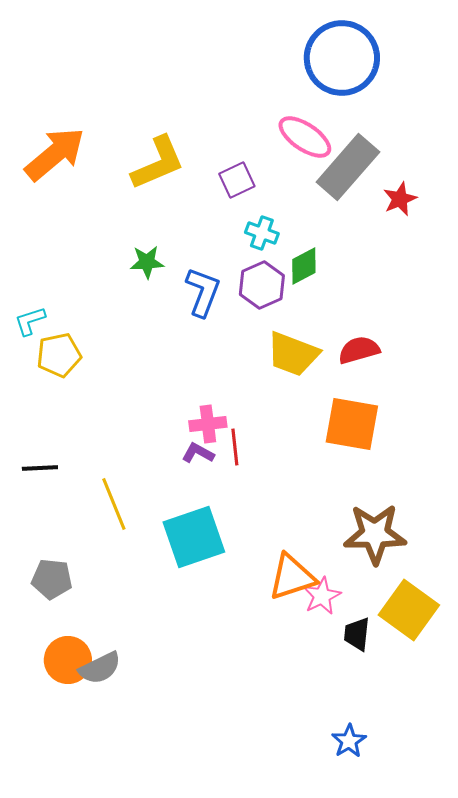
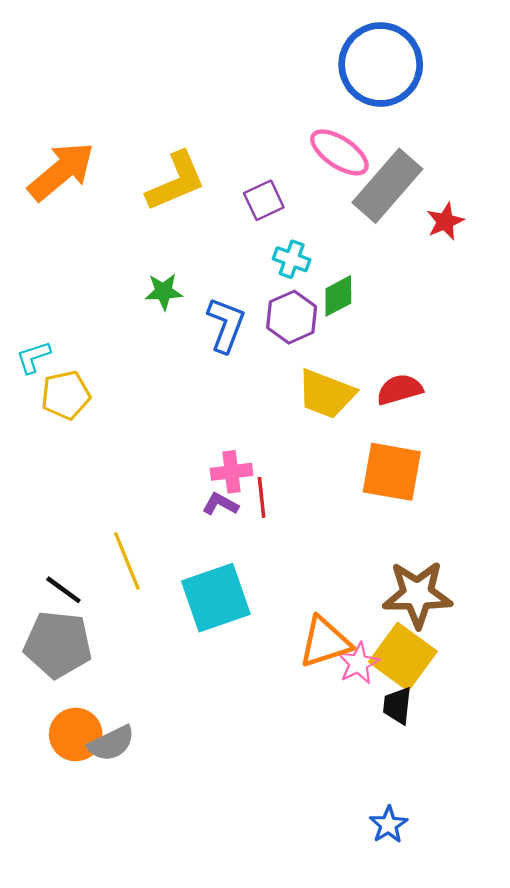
black line: (40, 468) -> (63, 590), moved, turned 39
gray pentagon: (52, 579) -> (58, 644), size x1.5
yellow square: (409, 610) -> (403, 657), moved

